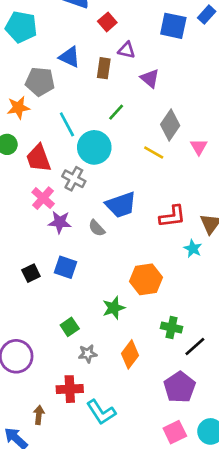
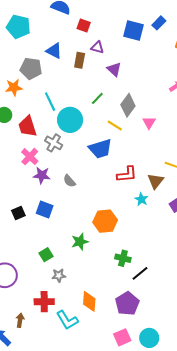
red square: (107, 22) -> (84, 26), turned -32
green line: (116, 112) -> (97, 98), moved
blue trapezoid: (121, 205) -> (100, 149), moved
orange diamond: (130, 354) -> (89, 301), moved, turned -35

